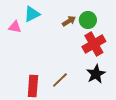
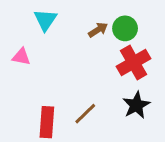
cyan triangle: (32, 14) -> (45, 20), turned -30
pink triangle: (15, 27) -> (21, 57), moved

